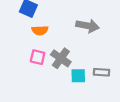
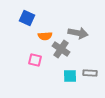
orange semicircle: (40, 30) -> (45, 36), moved
gray cross: (61, 58) -> (61, 49), moved

